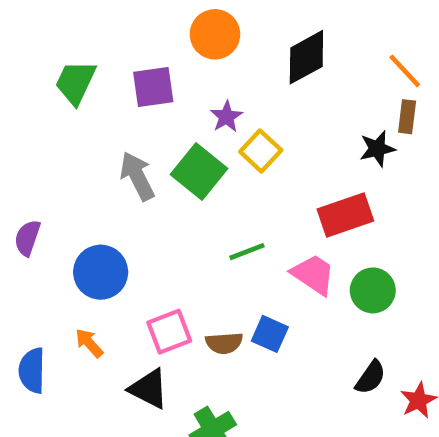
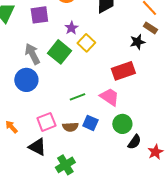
brown rectangle: (407, 117) -> (150, 28), turned -64
green line: (247, 252) -> (77, 97), moved
blue circle: (101, 272) -> (26, 80), moved
green circle: (373, 290) -> (122, 124), moved

